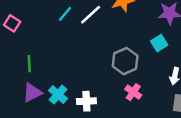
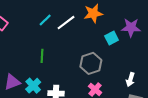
cyan square: (159, 43) -> (112, 38), moved
green line: (29, 64) -> (42, 56), moved

